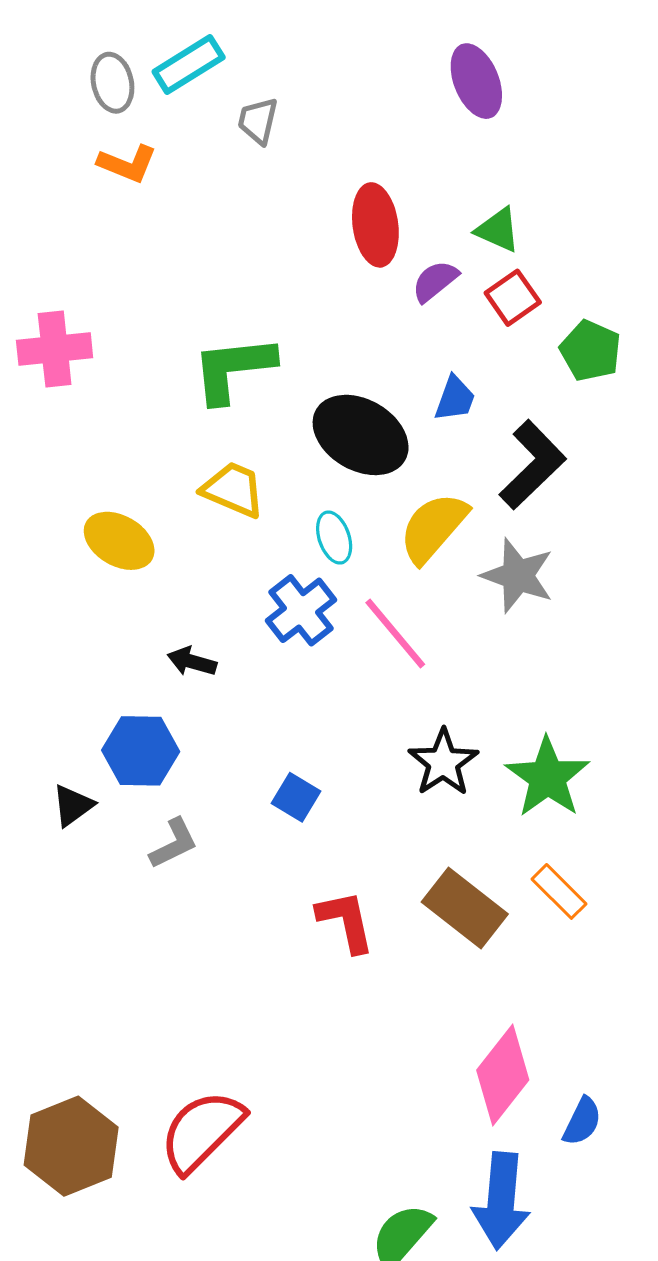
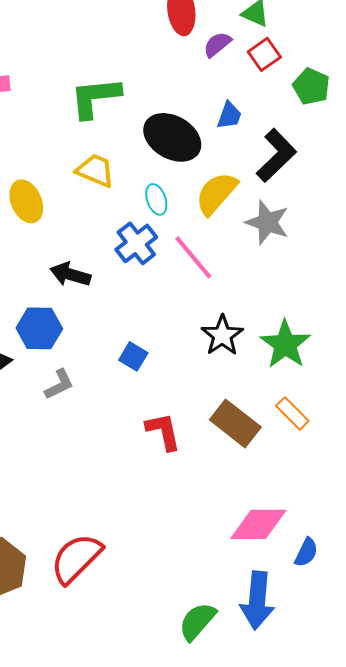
yellow ellipse: (119, 541) -> (26, 201), turned 36
black arrow: (192, 662) -> (70, 274), size x1.4
pink diamond: (503, 1075) -> (258, 524), turned 52

